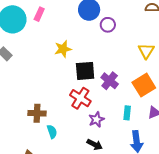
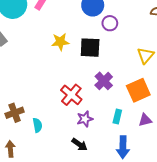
black square: (85, 71) -> (90, 48), moved
brown cross: (37, 113) -> (15, 113), moved, turned -30

